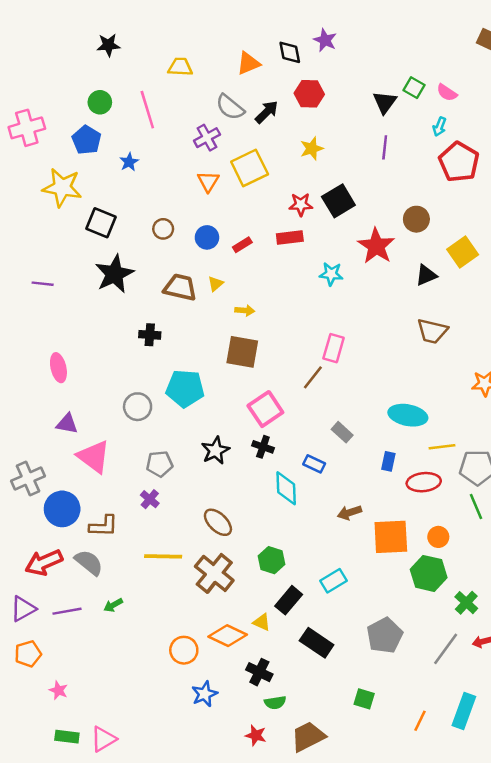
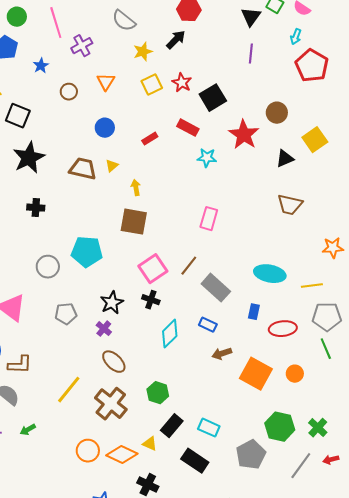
black arrow: (267, 112) -> (176, 40), moved
purple cross: (207, 138) -> (82, 46), moved
yellow star: (312, 149) -> (143, 52), moved
yellow square: (250, 168) -> (152, 85), moved, size x0.7
red star: (301, 205) -> (182, 83), moved, turned 30
brown circle: (163, 229) -> (69, 92), moved
red rectangle: (290, 237) -> (188, 128), moved, turned 35
red rectangle: (242, 245) -> (150, 139), moved
yellow arrow: (245, 310) -> (136, 188), turned -105
black cross: (150, 335) -> (36, 208), moved
brown line: (313, 377) -> (189, 266), moved
gray rectangle: (342, 432) -> (216, 288), size x1.6
yellow line: (442, 447) -> (312, 286), moved
blue rectangle: (314, 464) -> (208, 325), moved
cyan diamond: (286, 488) -> (170, 334), turned 48
purple cross: (150, 499) -> (104, 329), moved
orange square: (391, 537) -> (256, 374), turned 32
yellow line: (163, 556) -> (69, 390), turned -52
green hexagon: (429, 573) -> (280, 427), moved
cyan rectangle: (334, 581) -> (209, 428), moved, turned 55
orange circle: (184, 650) -> (88, 451), moved

